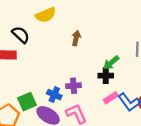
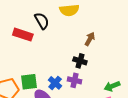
green arrow: (111, 63) -> (112, 86), moved
black cross: (106, 76) -> (80, 61), moved

